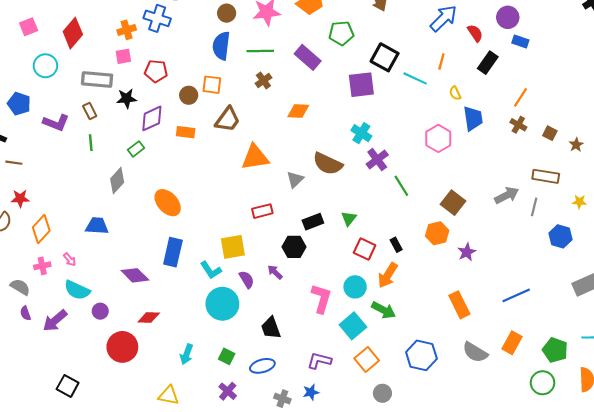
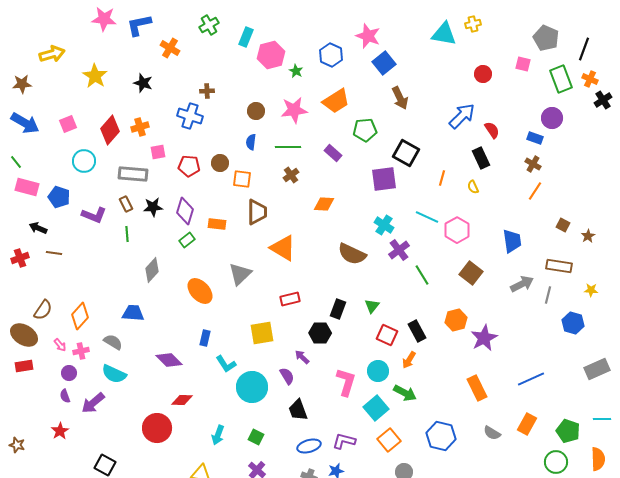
purple circle: (508, 17) -> (552, 118), moved
orange cross: (127, 30) -> (140, 127), moved
blue semicircle: (221, 46) -> (251, 142), size x0.6
purple rectangle: (308, 57) -> (333, 153), size x0.7
orange line: (441, 62) -> (442, 178), moved
black rectangle: (488, 63) -> (481, 158), moved, turned -60
cyan line: (415, 78) -> (427, 217), moved
brown circle: (189, 95) -> (220, 163), moved
black star: (127, 98) -> (153, 207), moved
purple diamond: (152, 118) -> (185, 211), turned -48
blue trapezoid: (473, 118) -> (512, 241), moved
brown trapezoid: (228, 119) -> (257, 212), turned -36
brown cross: (518, 125) -> (533, 164), moved
green rectangle: (136, 149) -> (187, 240), moved
orange triangle: (255, 157) -> (283, 248), turned 40
gray triangle: (295, 179) -> (240, 274), moved, size x1.4
red star: (20, 198) -> (60, 431), moved, turned -30
brown square: (453, 203) -> (471, 273), moved
black rectangle: (313, 222) -> (338, 309), turned -48
black rectangle: (396, 245) -> (417, 331), size x1.5
blue rectangle: (173, 252) -> (205, 338), size x0.6
purple star: (467, 252) -> (484, 338), size x1.5
pink arrow: (70, 260) -> (60, 345), moved
cyan L-shape: (211, 270) -> (226, 364), moved
orange arrow: (388, 275) -> (409, 360), size x0.7
purple semicircle: (247, 280) -> (287, 376), moved
gray semicircle: (20, 287) -> (113, 342), moved
purple circle: (100, 311) -> (69, 373), moved
gray semicircle: (475, 352) -> (492, 433), size x0.7
blue ellipse: (262, 366) -> (309, 446), moved

